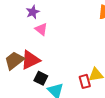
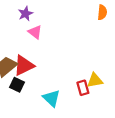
black square: (41, 78) -> (17, 85), moved

